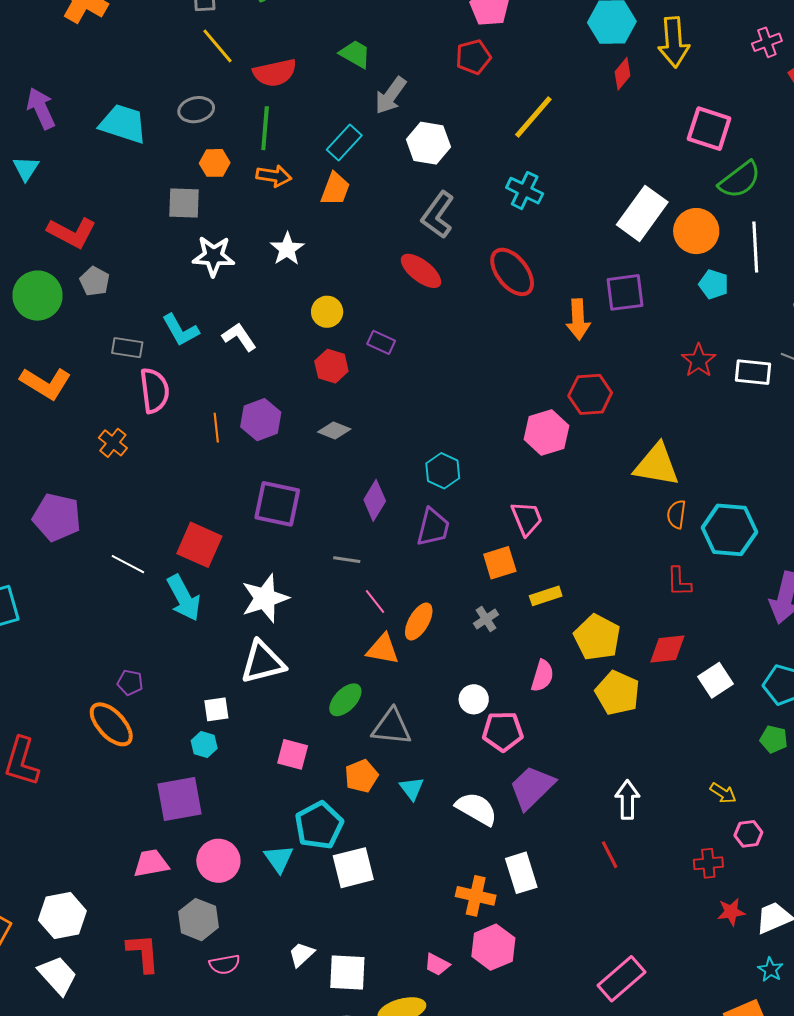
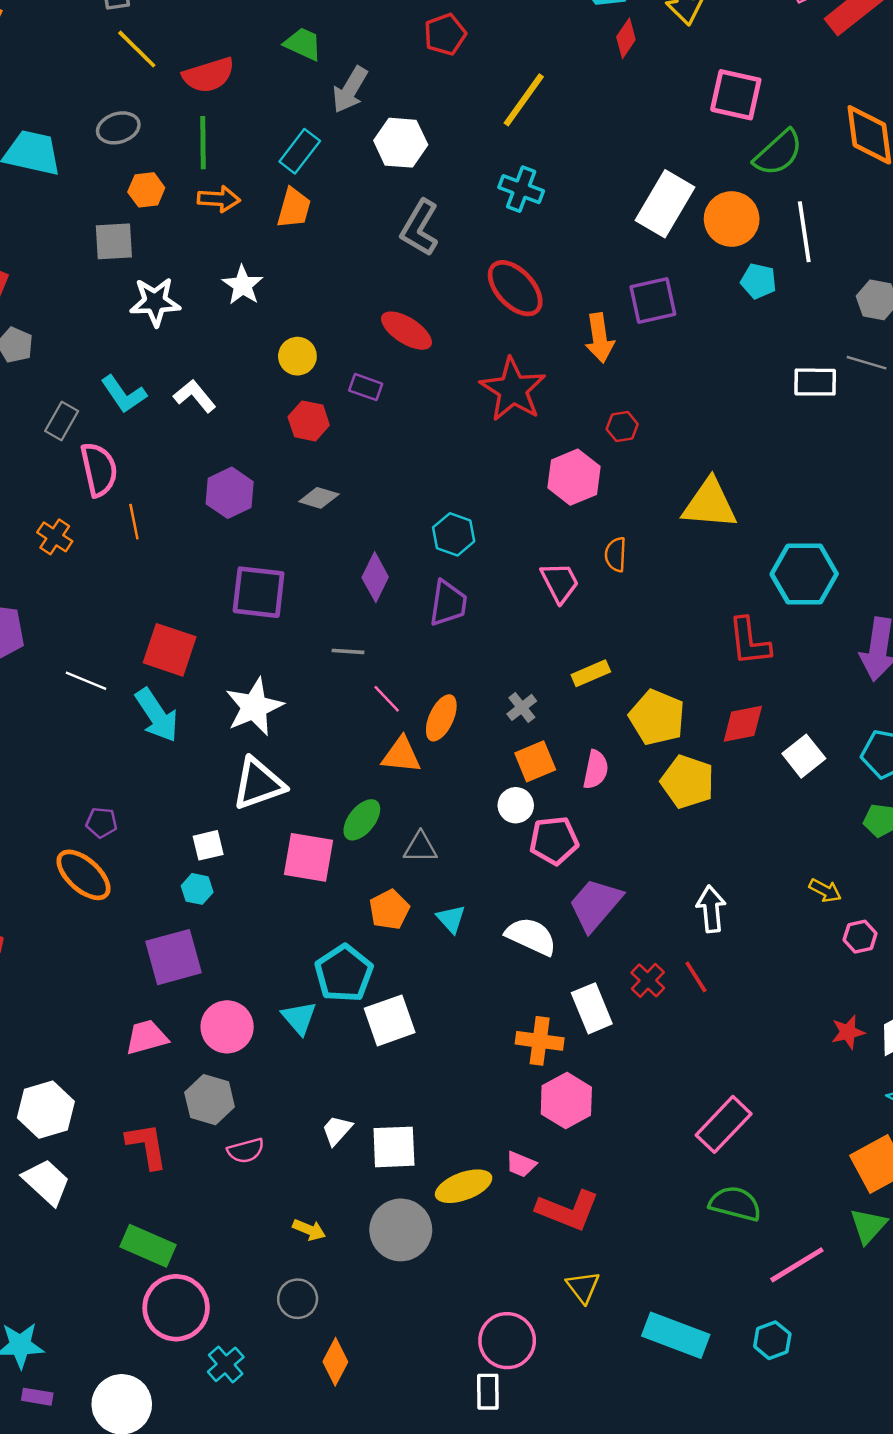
red ellipse: (421, 271) -> (407, 331), moved
gray rectangle: (127, 348) -> (62, 421), turned -64
red star: (699, 360) -> (513, 389), moved, size x1.6
red hexagon: (590, 394) -> (622, 427), size x0.6
orange line: (216, 428) -> (134, 522), moved
orange semicircle: (676, 514) -> (616, 554), moved
orange square: (500, 563) -> (535, 761), moved
red L-shape: (679, 582) -> (749, 642), size x1.4
gray triangle: (392, 727) -> (420, 847), size x0.7
pink square: (293, 754) -> (308, 857), moved, size x1.4
red cross: (708, 863) -> (648, 980), moved, turned -36
pink trapezoid: (437, 964) -> (521, 1164), moved

